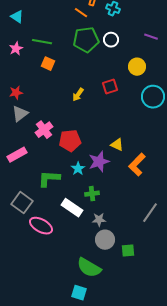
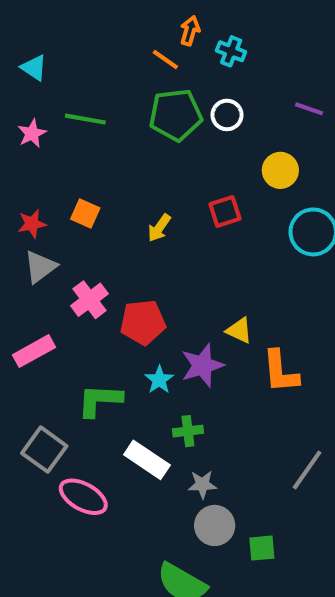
orange square: (48, 64) -> (85, 213), moved
orange L-shape: (137, 165) -> (280, 372), turned -50

